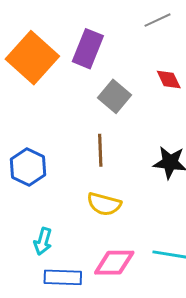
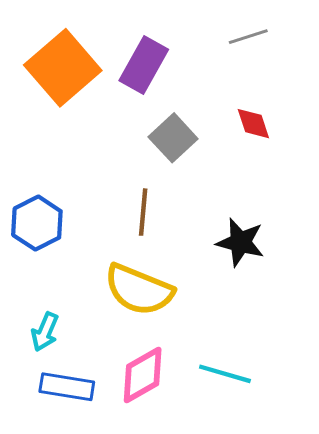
yellow semicircle: (104, 204) -> (139, 290), size x1.4
pink diamond: (114, 263) -> (143, 375), turned -36

